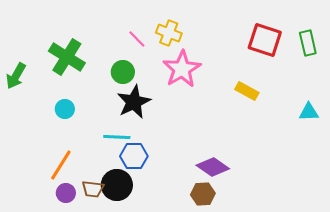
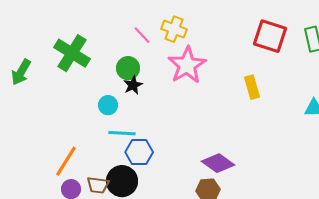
yellow rectangle: (247, 91) -> (252, 87), turned 45
black star: (134, 102) -> (133, 85), moved, size x0.6
cyan circle: (65, 109) -> (108, 105), moved

